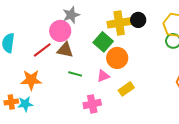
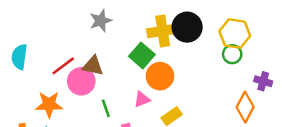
black circle: (138, 20) -> (187, 27), size x1.5
pink circle: (60, 31) -> (81, 81), moved
green line: (75, 74) -> (106, 108), moved, turned 56

